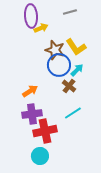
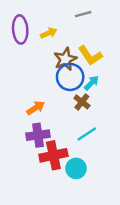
purple ellipse: (31, 16) -> (20, 29), moved
brown star: (55, 50) -> (65, 59), turned 30
cyan circle: (40, 156) -> (76, 168), moved

